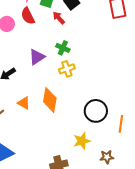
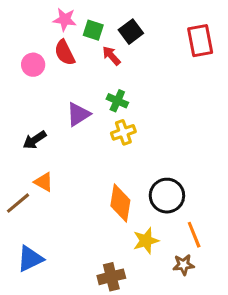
orange diamond: (50, 100) -> (120, 203), moved
orange triangle: (24, 103) -> (44, 182), moved
orange line: (121, 124) -> (194, 235), moved, turned -30

